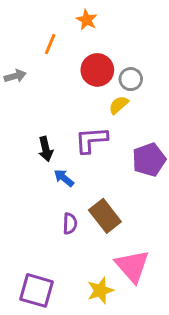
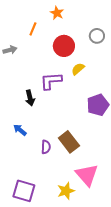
gray circle: (131, 79) -> (97, 36), moved
purple L-shape: (91, 140) -> (51, 81), moved
blue arrow: (64, 178) -> (20, 130), moved

